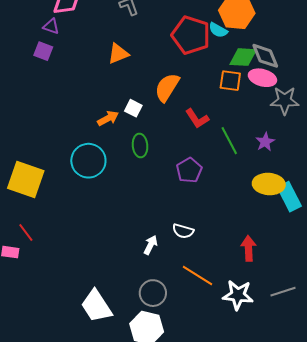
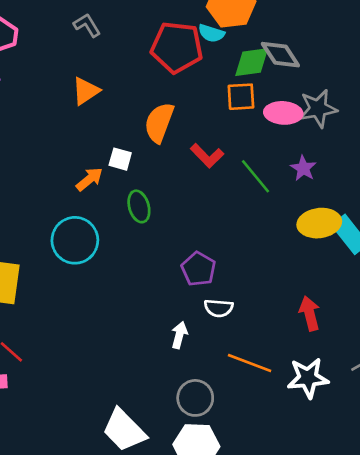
pink ellipse: (262, 78) -> (283, 113), moved
purple pentagon: (189, 170) -> (198, 269), moved

